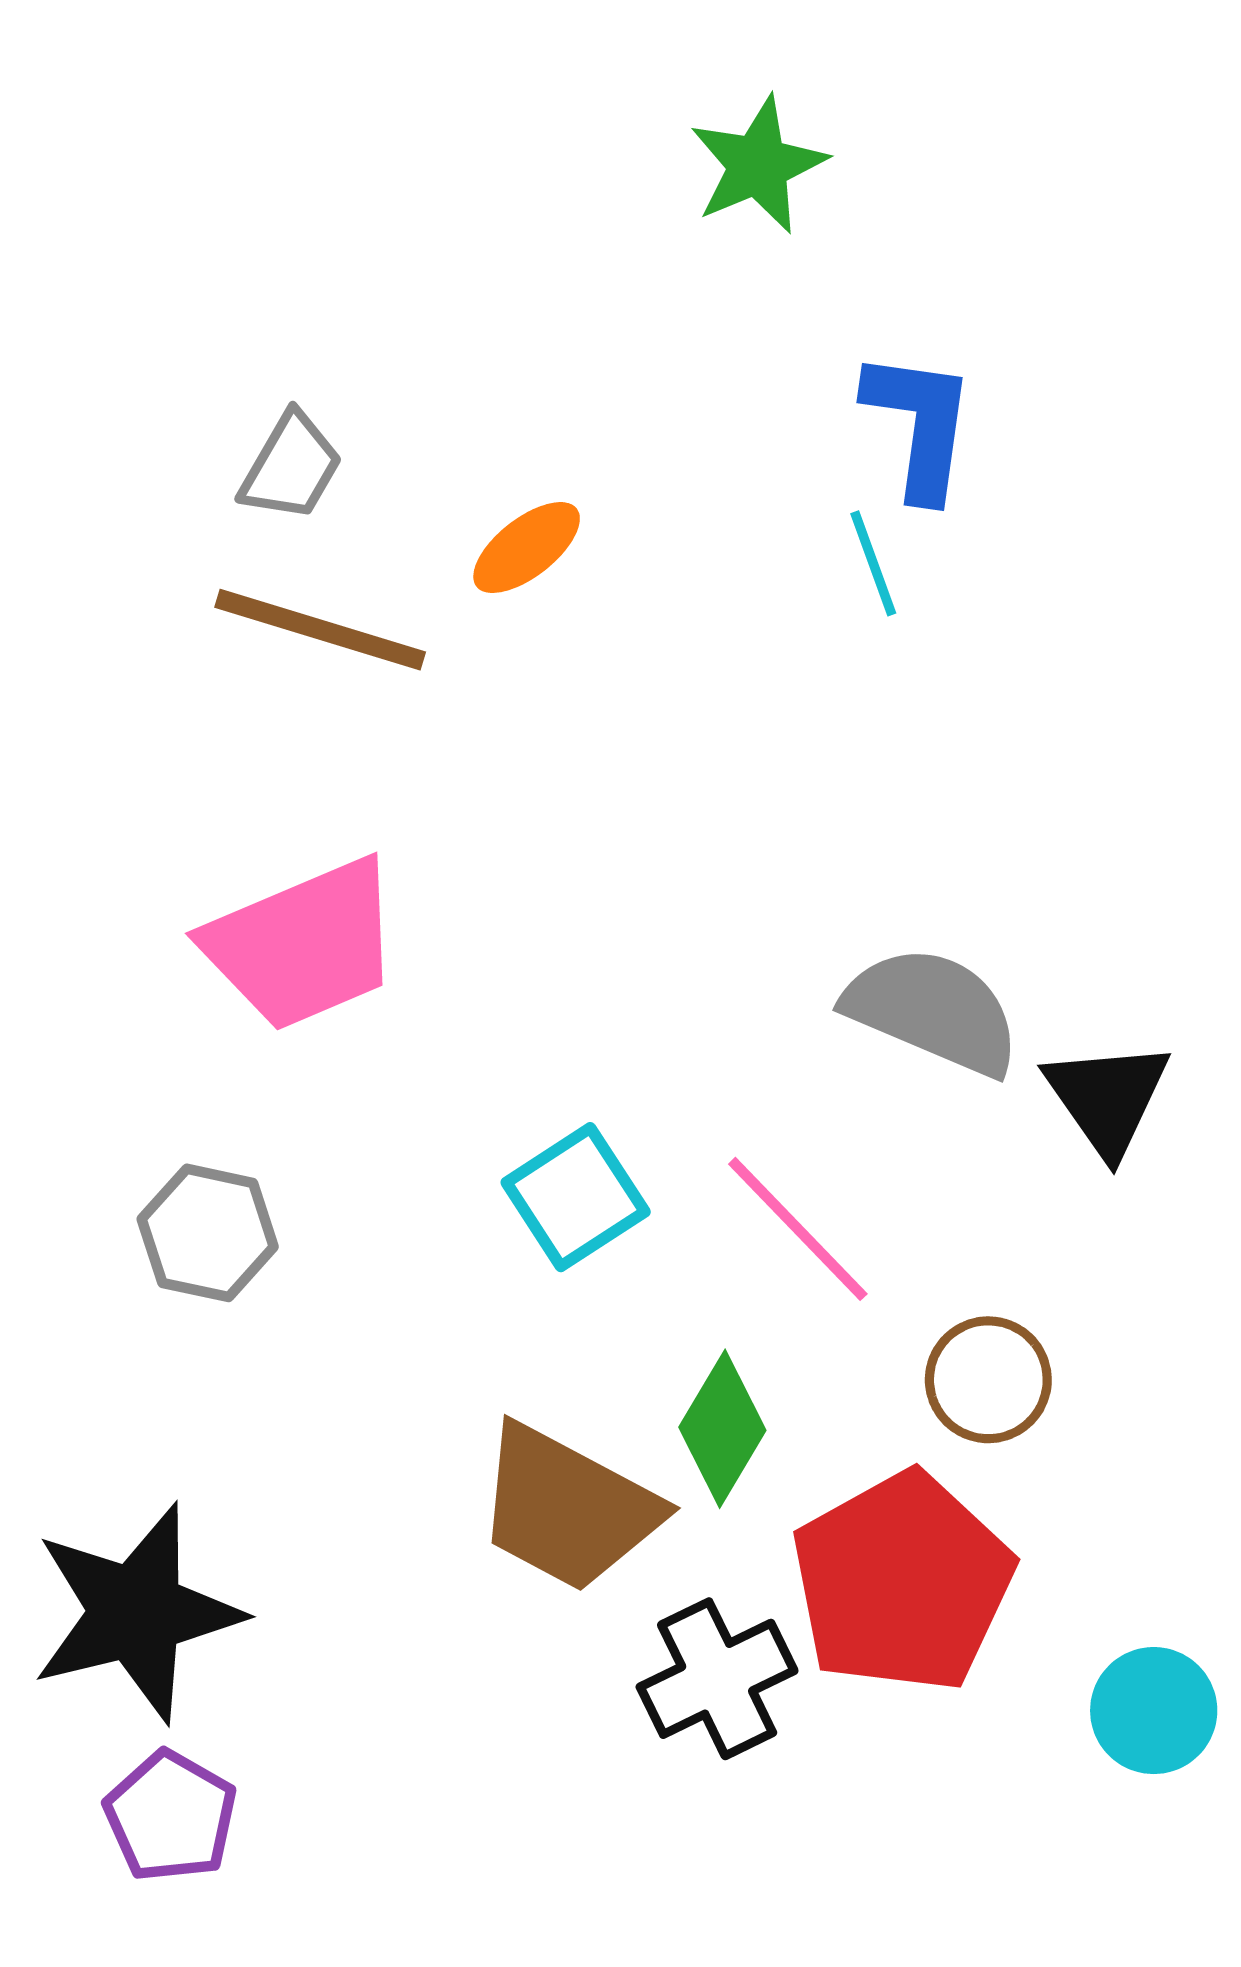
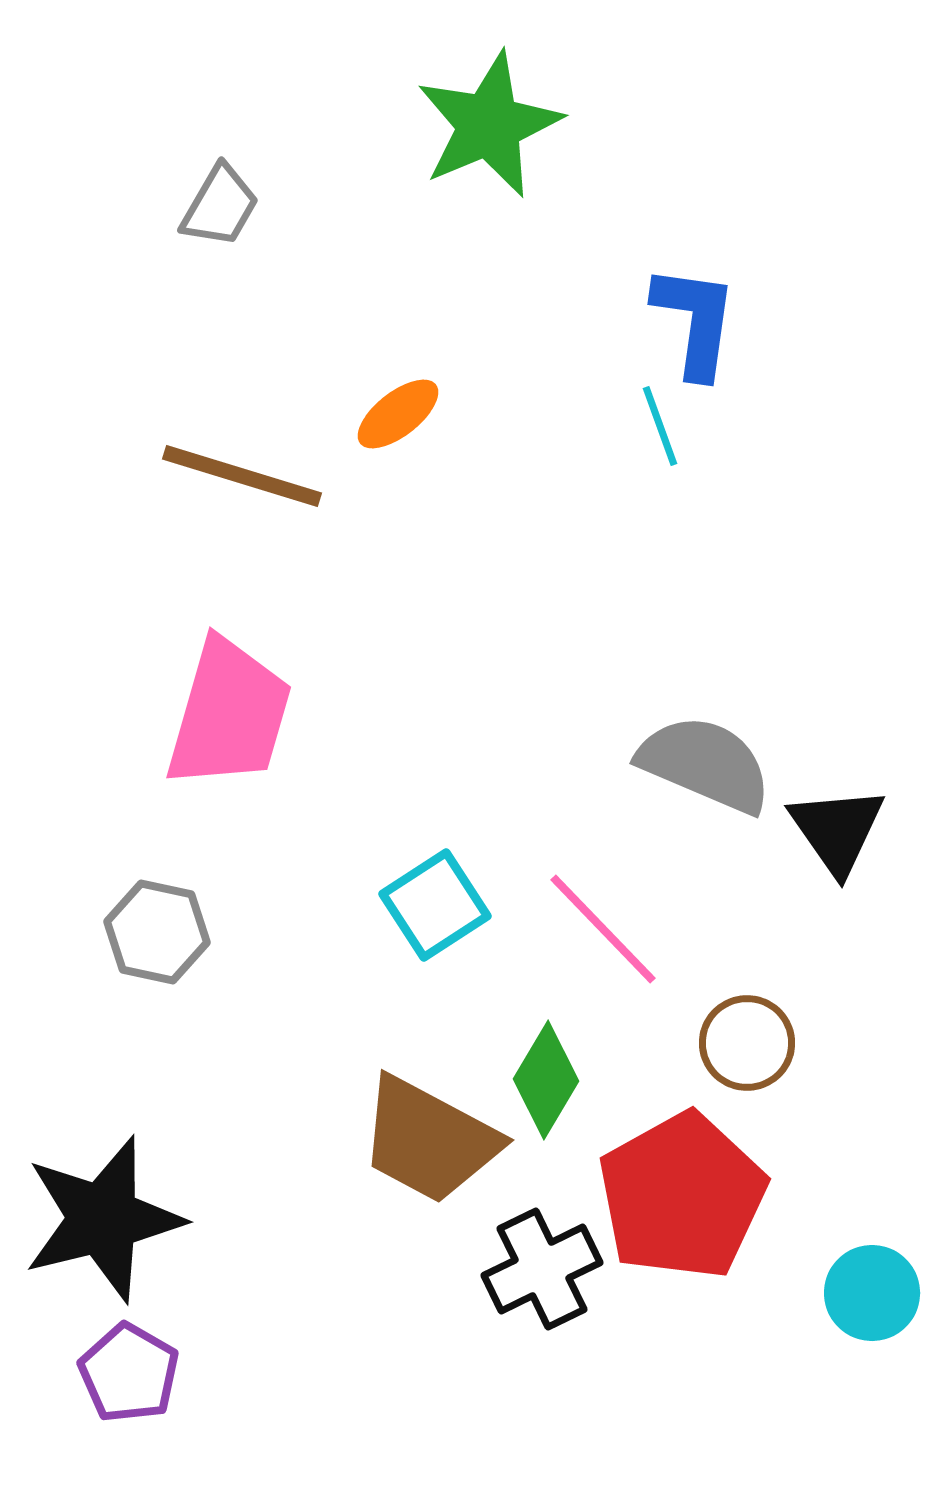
green star: (758, 165) -> (489, 125), moved, size x1.4
gray trapezoid: (291, 467) -> (220, 206), moved
pink trapezoid: (303, 944) -> (229, 714), turned -51

